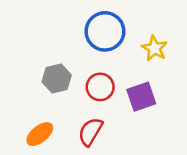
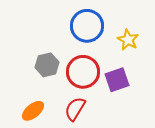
red circle: (100, 87) -> (83, 72), size x1.4

